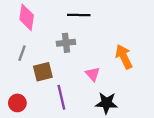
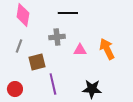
pink triangle: (93, 74) -> (80, 50), moved, turned -48

